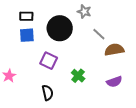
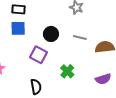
black circle: (60, 28) -> (51, 34), moved, size x0.6
gray line: (99, 34) -> (80, 38), moved, turned -32

